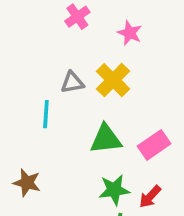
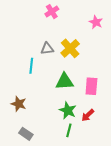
pink star: (130, 33) -> (96, 22), moved
pink rectangle: (154, 145) -> (91, 86), turned -54
green star: (114, 190) -> (68, 110), turned 30

